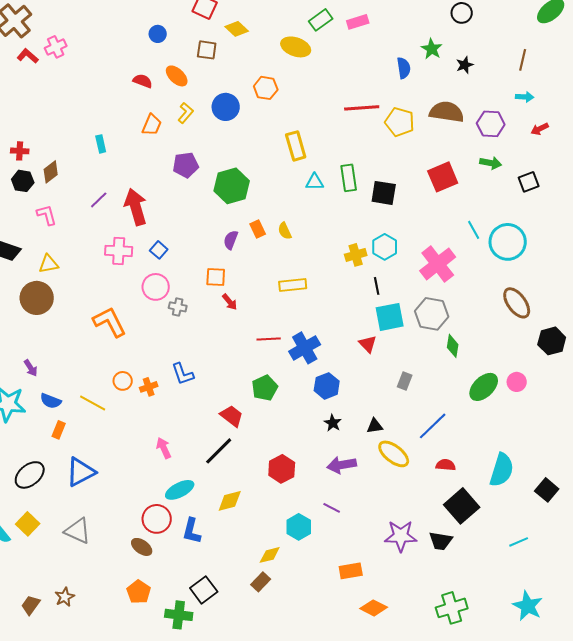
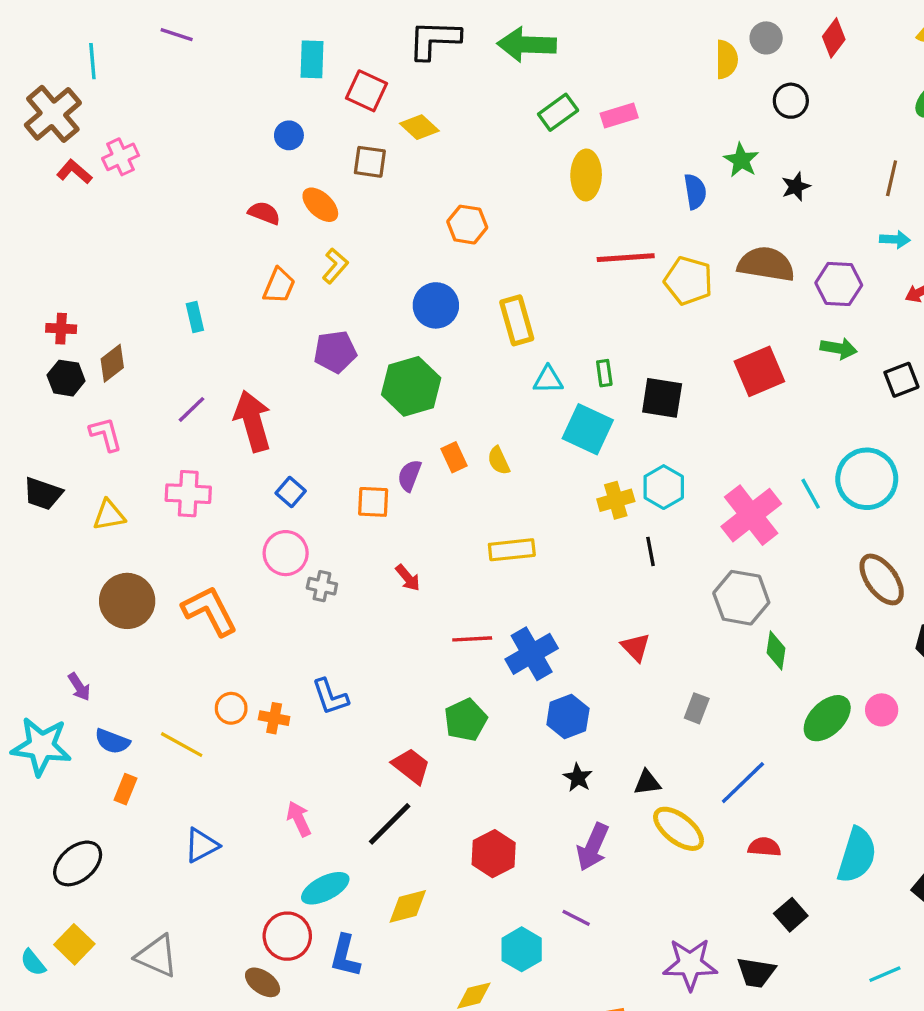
yellow ellipse: (296, 47) -> (586, 175), moved, turned 72
blue circle: (226, 107) -> (436, 305), moved
green rectangle: (349, 178) -> (604, 373), size x0.6
cyan line: (474, 230) -> (811, 494), moved
pink cross: (119, 251) -> (188, 494), moved
orange square: (216, 277) -> (373, 502), moved
brown circle: (37, 298) -> (127, 601), moved
cyan square: (390, 317) -> (588, 429), moved, turned 36
orange cross: (149, 387) -> (274, 718), turned 30
purple arrow: (342, 465) -> (593, 847), turned -56
blue triangle: (81, 472) -> (201, 845), moved, size x0.7
black square: (462, 506) -> (791, 915), size x0.6

